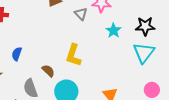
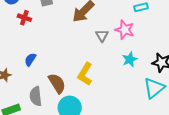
brown semicircle: (48, 71) -> (57, 83), size x1.5

